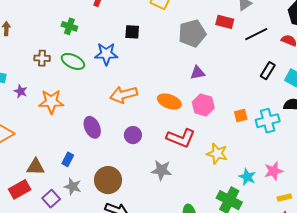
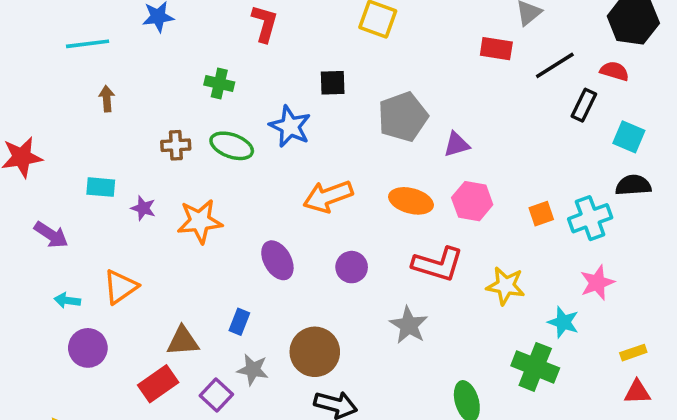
gray pentagon: (192, 33) -> (403, 117), moved
blue star: (106, 54) -> (290, 126), turned 30
black rectangle: (268, 71) -> (584, 105), moved
gray star: (161, 170) -> (409, 325), turned 30
pink star: (274, 171) -> (597, 283), moved

